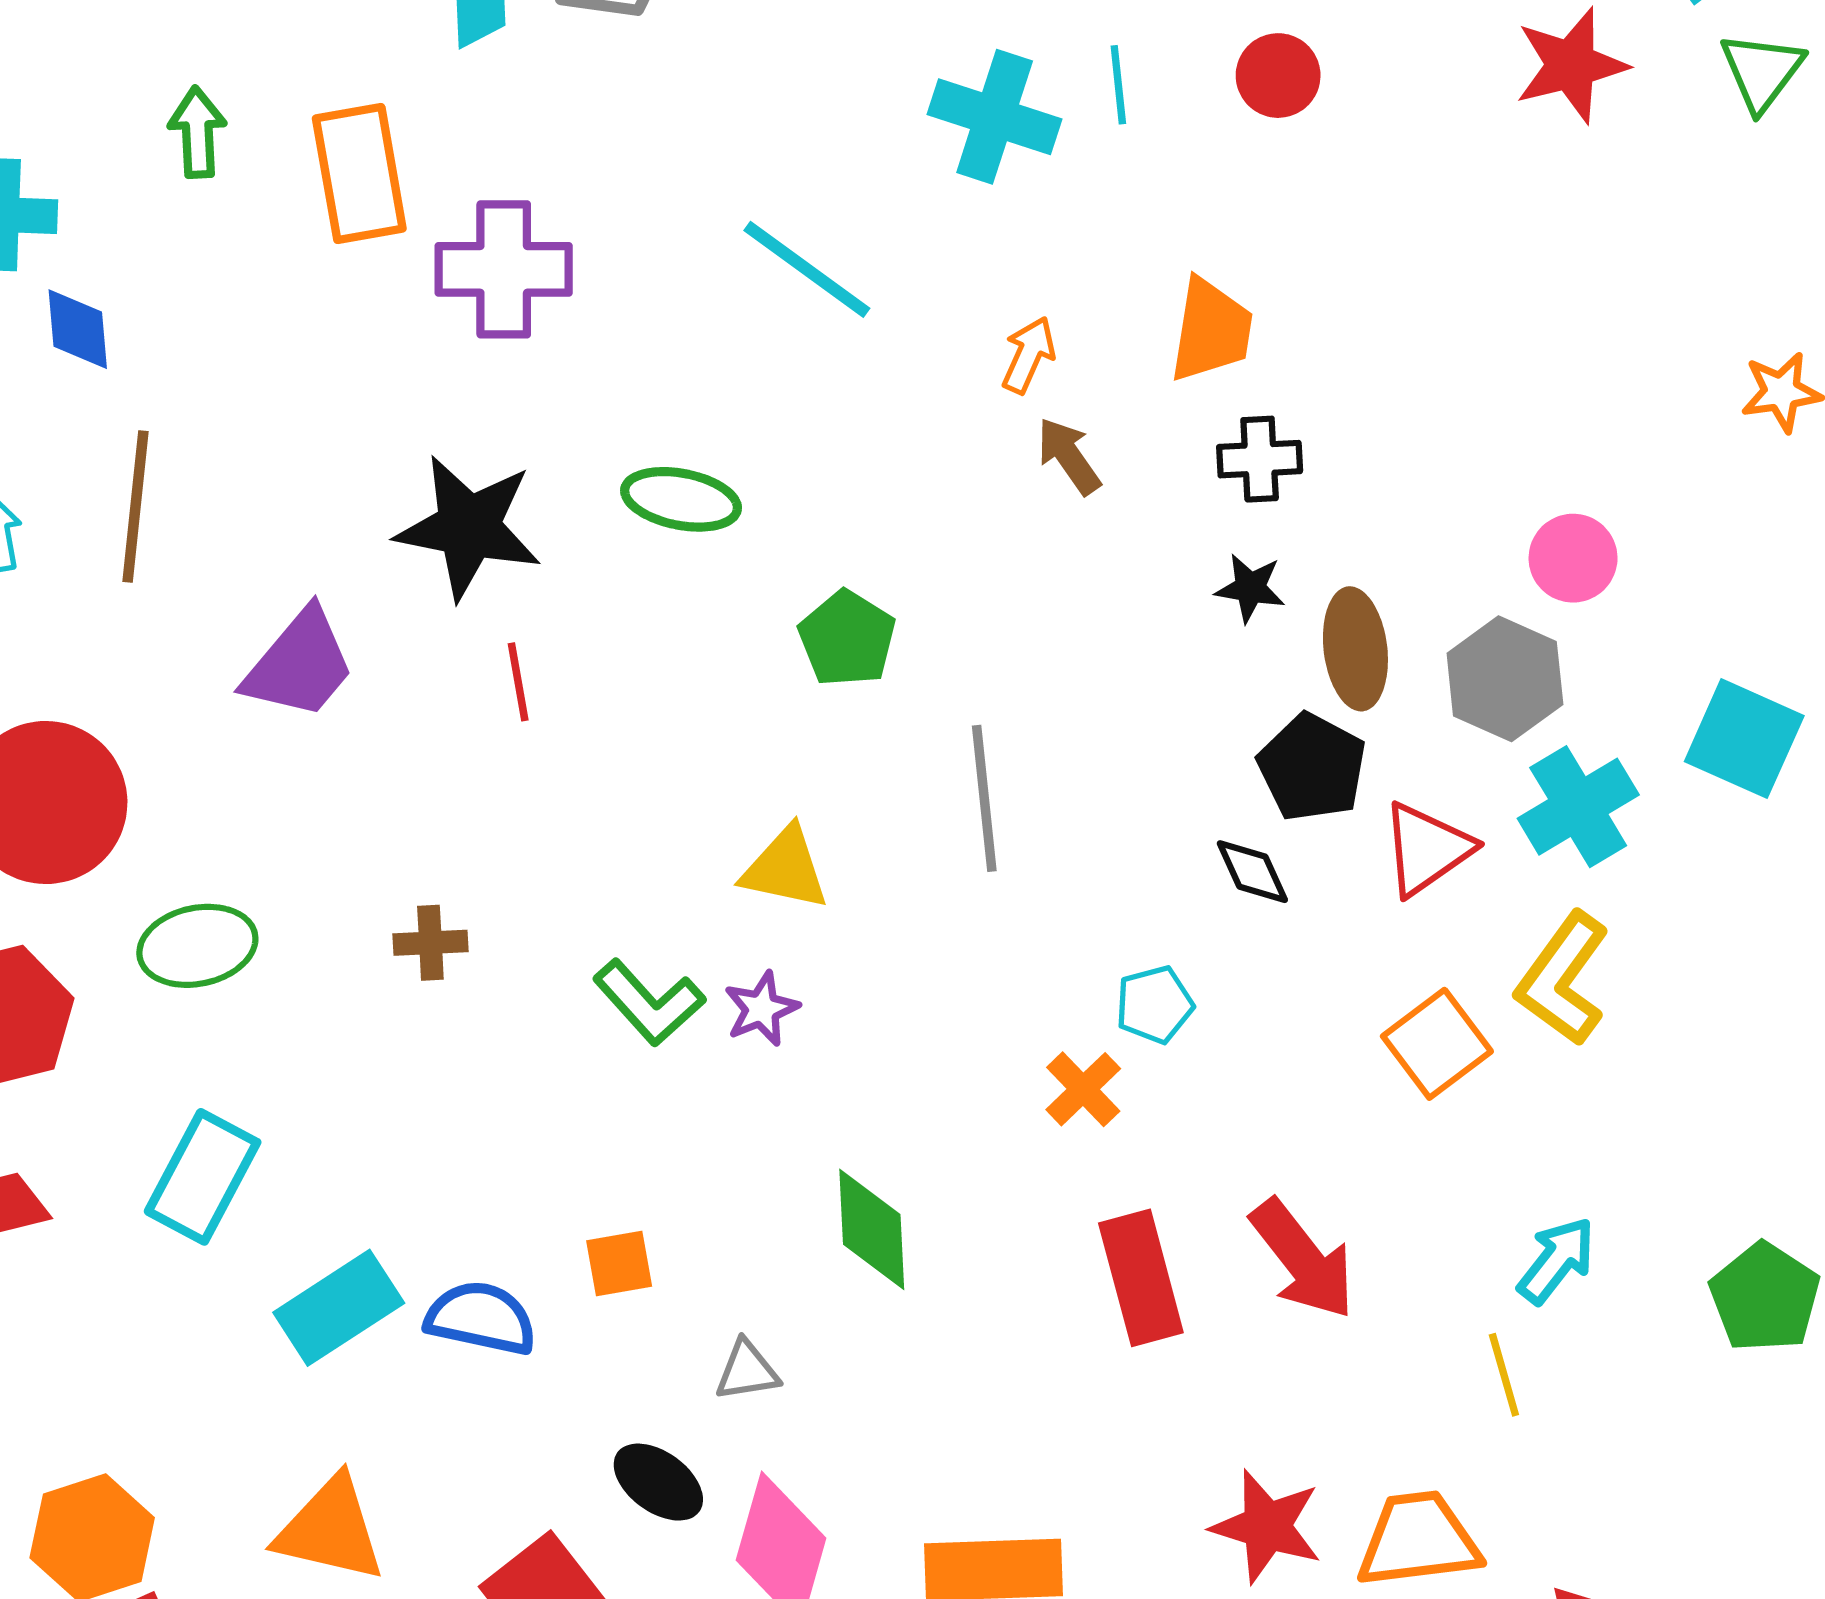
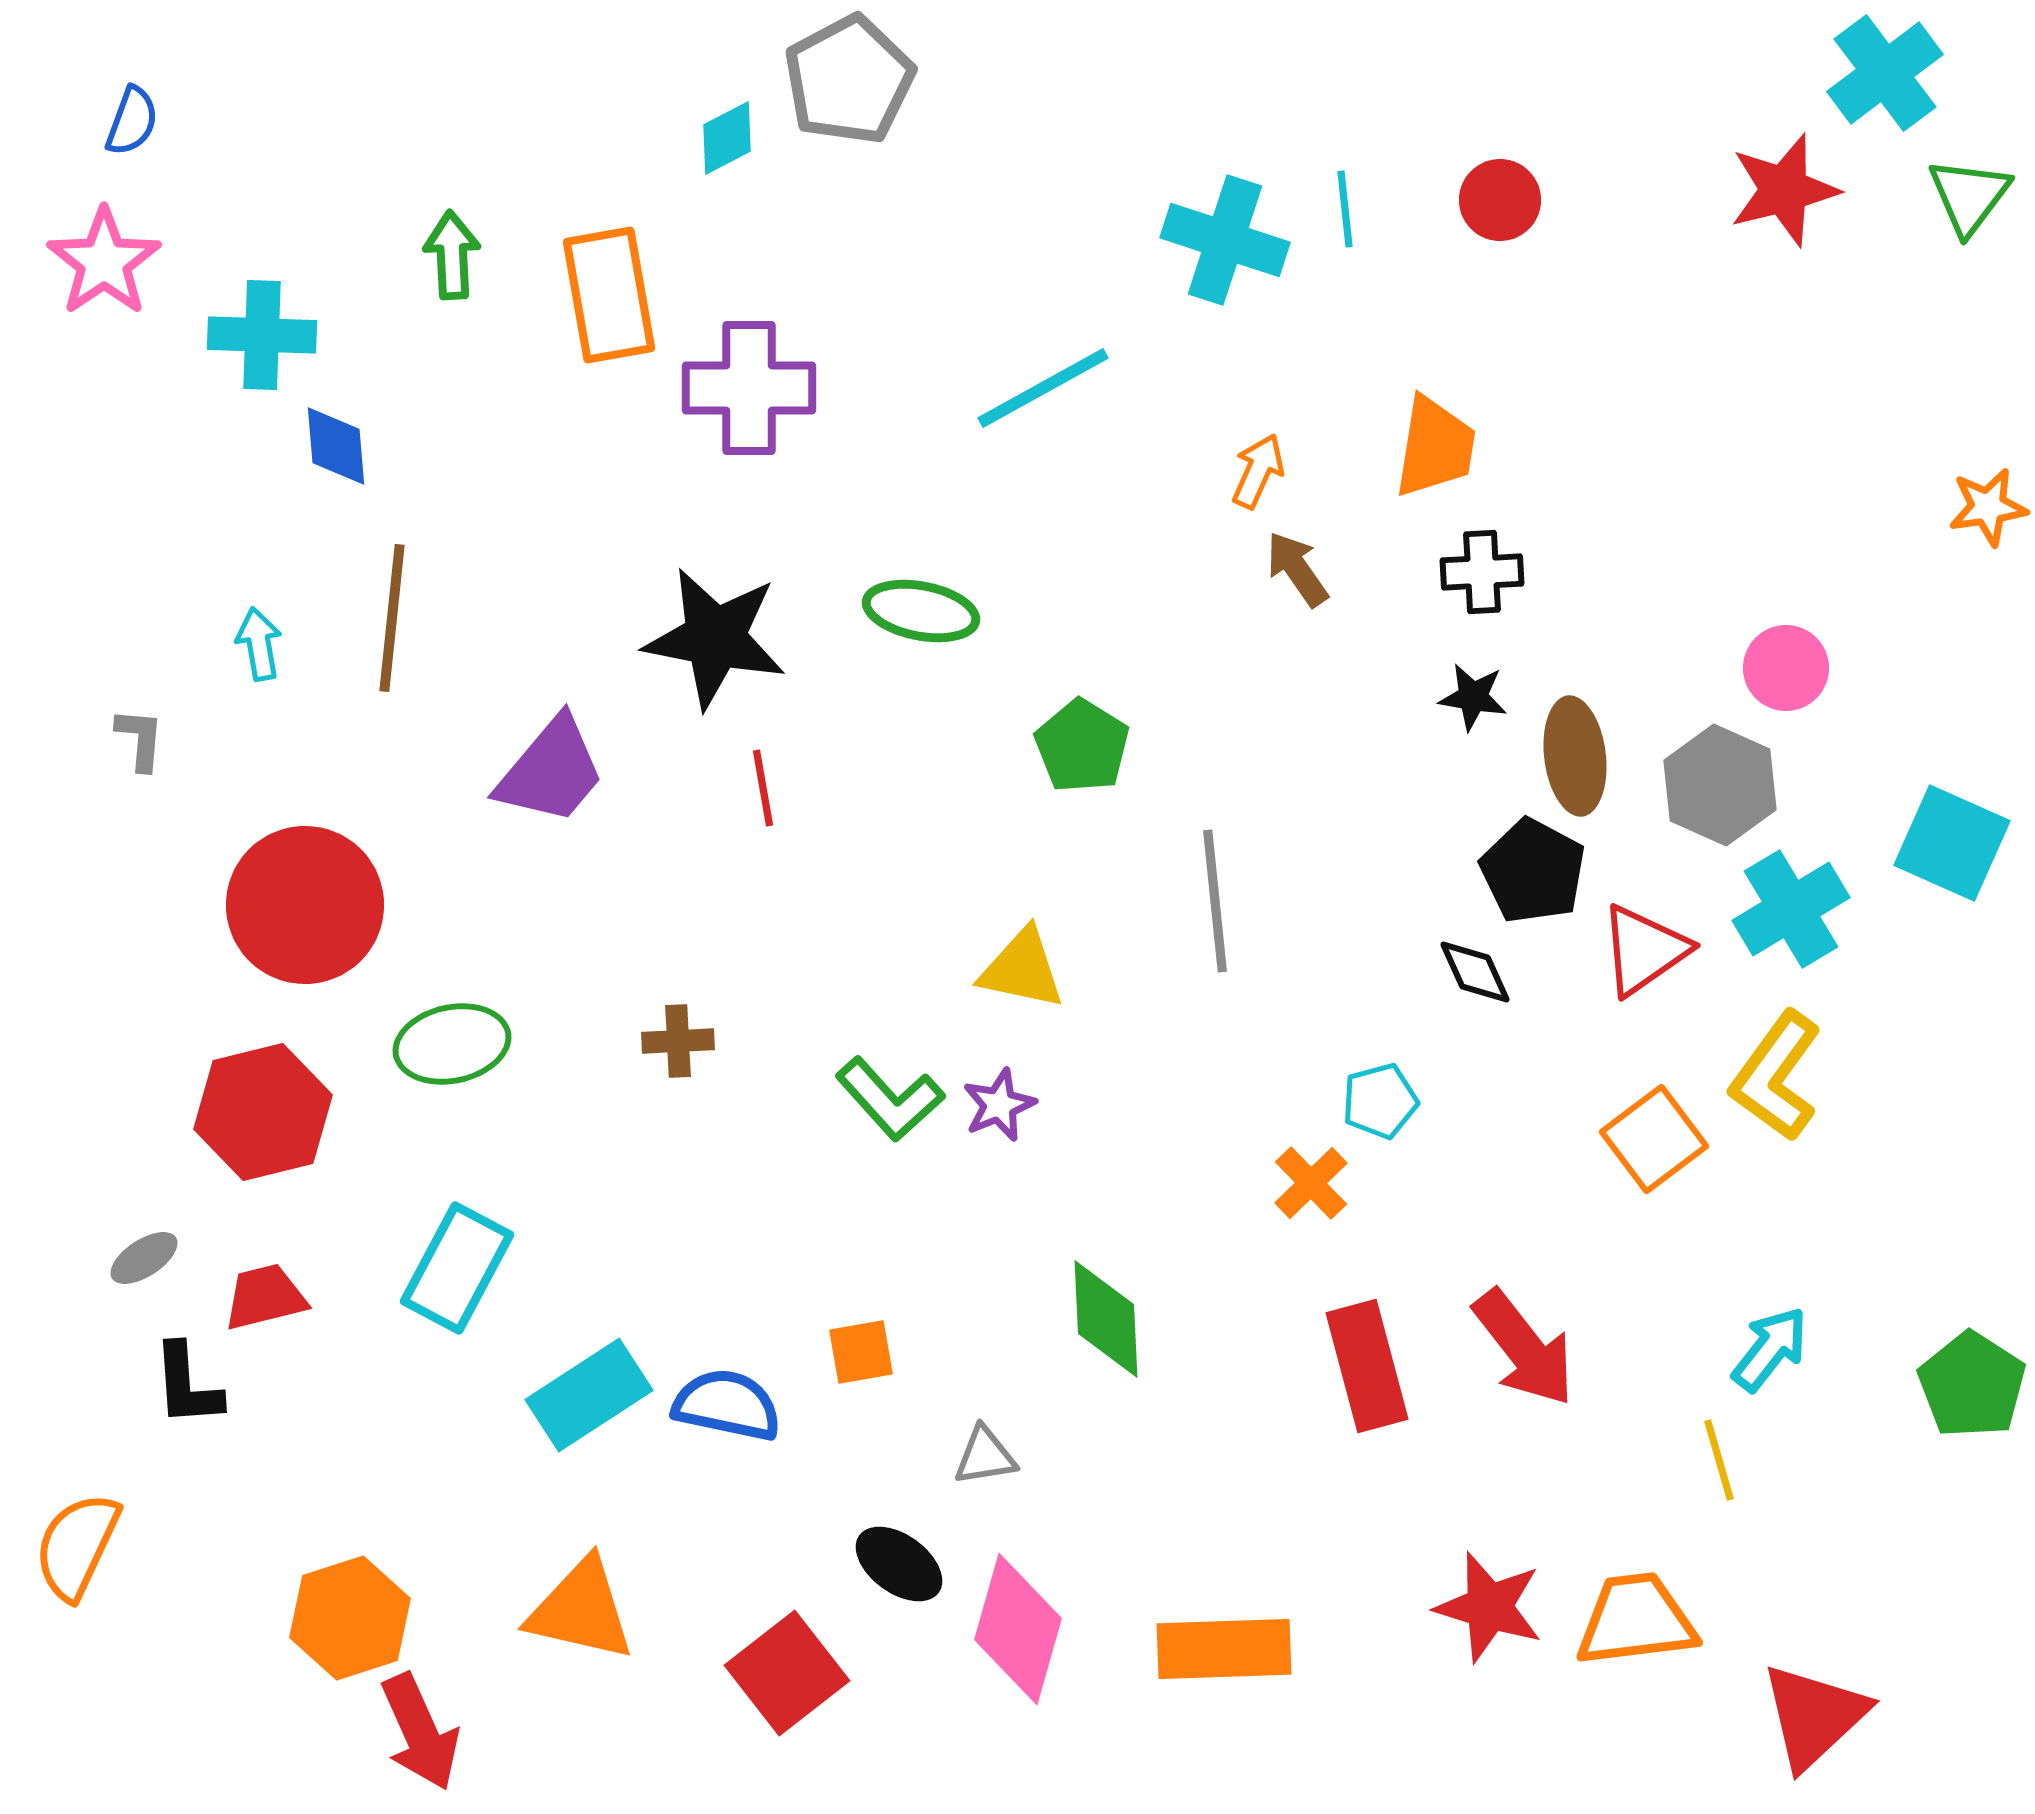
cyan line: (807, 269) -> (1043, 388), turned -65

